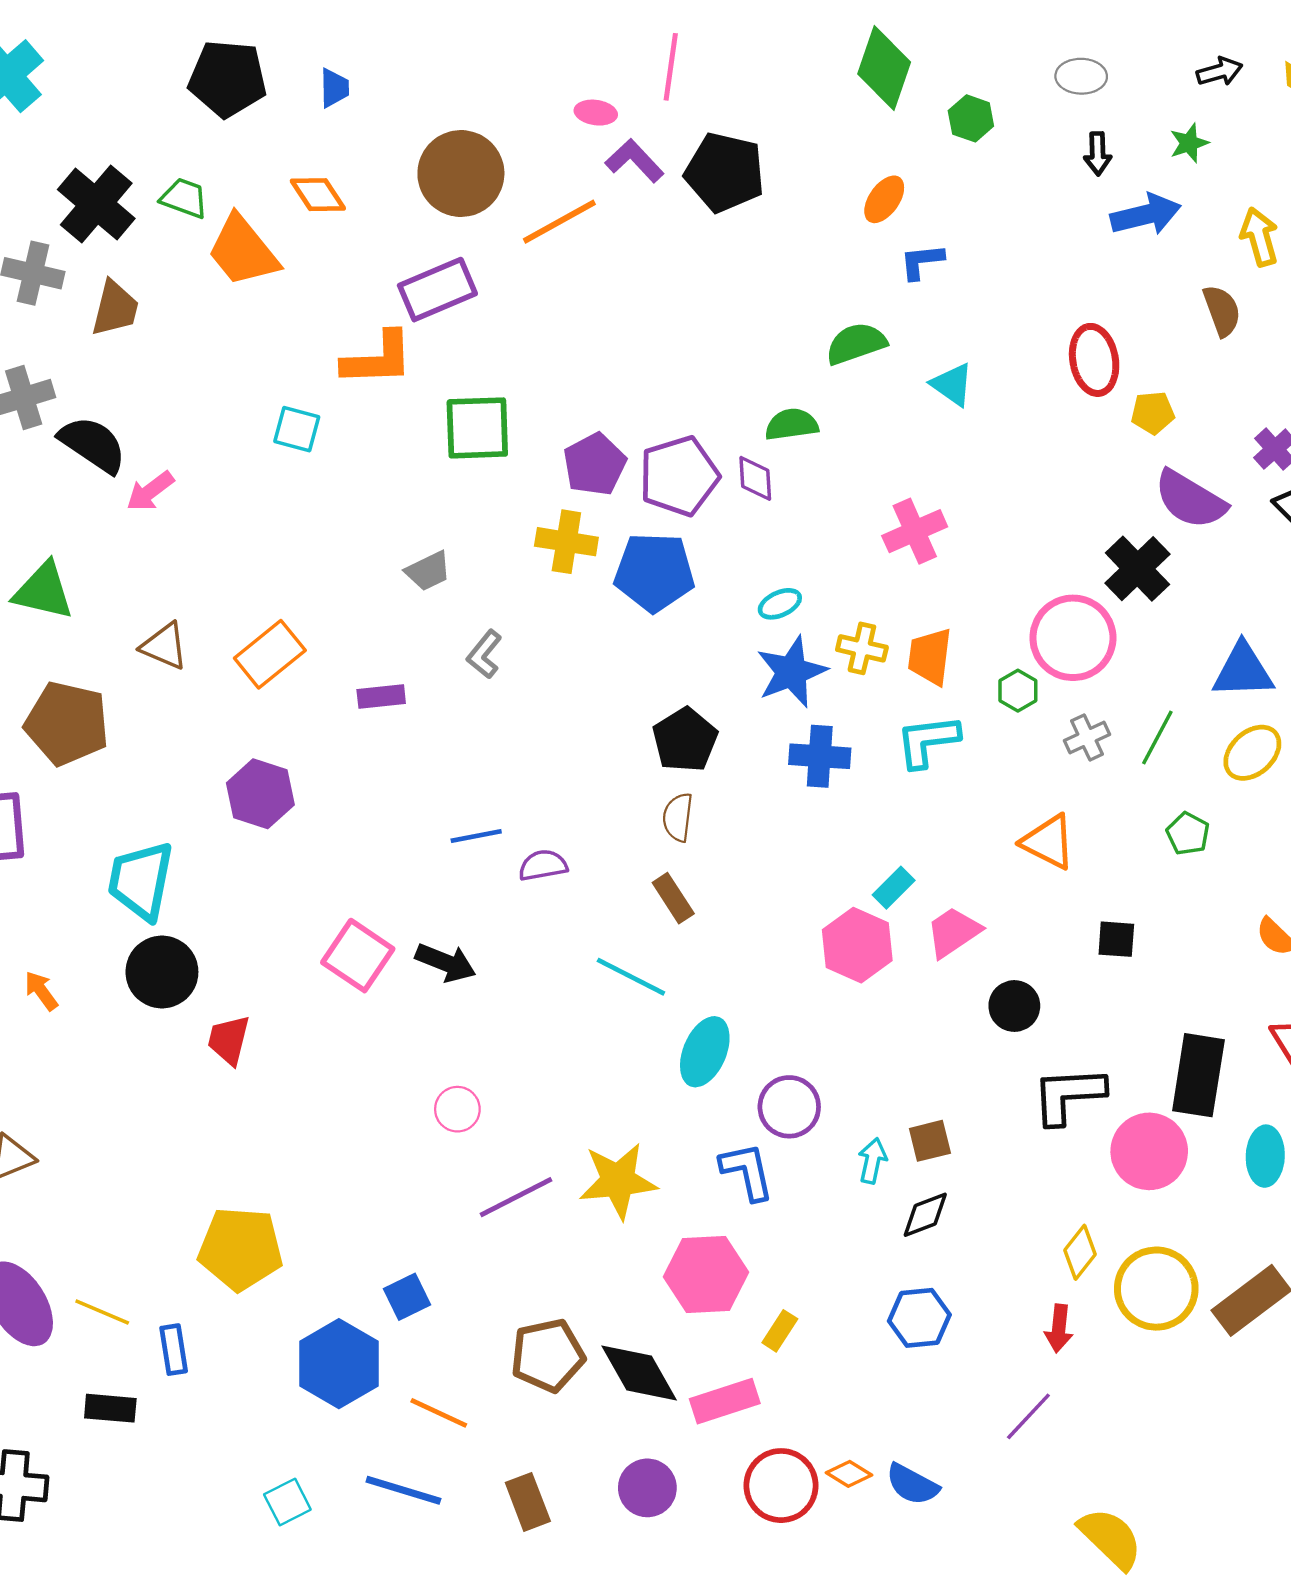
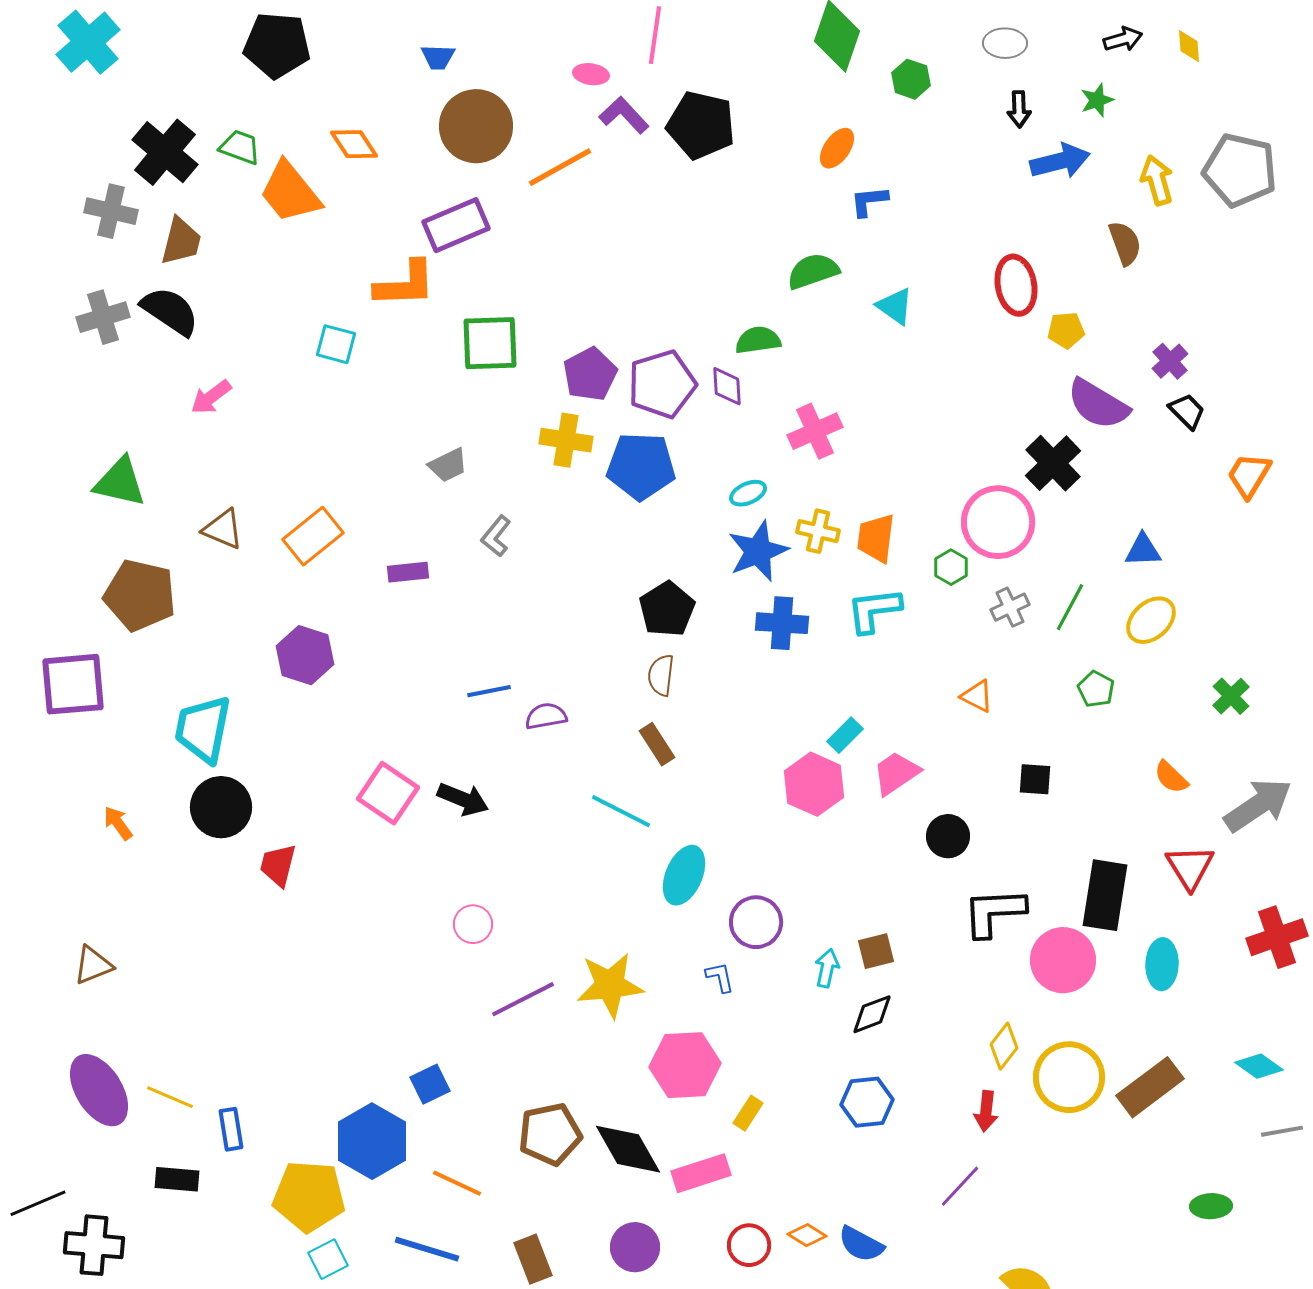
blue trapezoid: (334, 88) -> (438, 57), moved, turned 93
black semicircle: (93, 444) -> (170, 311), moved
pink cross: (915, 531) -> (815, 431), moved
blue triangle: (1243, 671) -> (1143, 550), size x0.7
orange triangle: (1048, 842) -> (977, 696), size x0.7
blue L-shape: (747, 1171) -> (720, 977), size x0.6
yellow pentagon: (240, 1249) -> (309, 1196), moved
red circle: (781, 1486) -> (749, 1245), size x0.7

